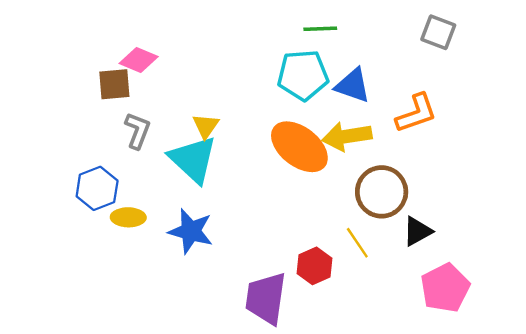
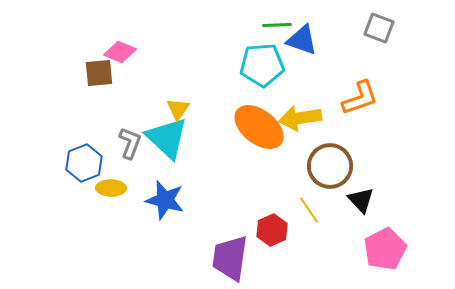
blue triangle: (353, 85) -> (302, 40), moved
gray L-shape: (138, 131) -> (130, 143), moved
black triangle: (417, 231) -> (361, 200), turned -44

